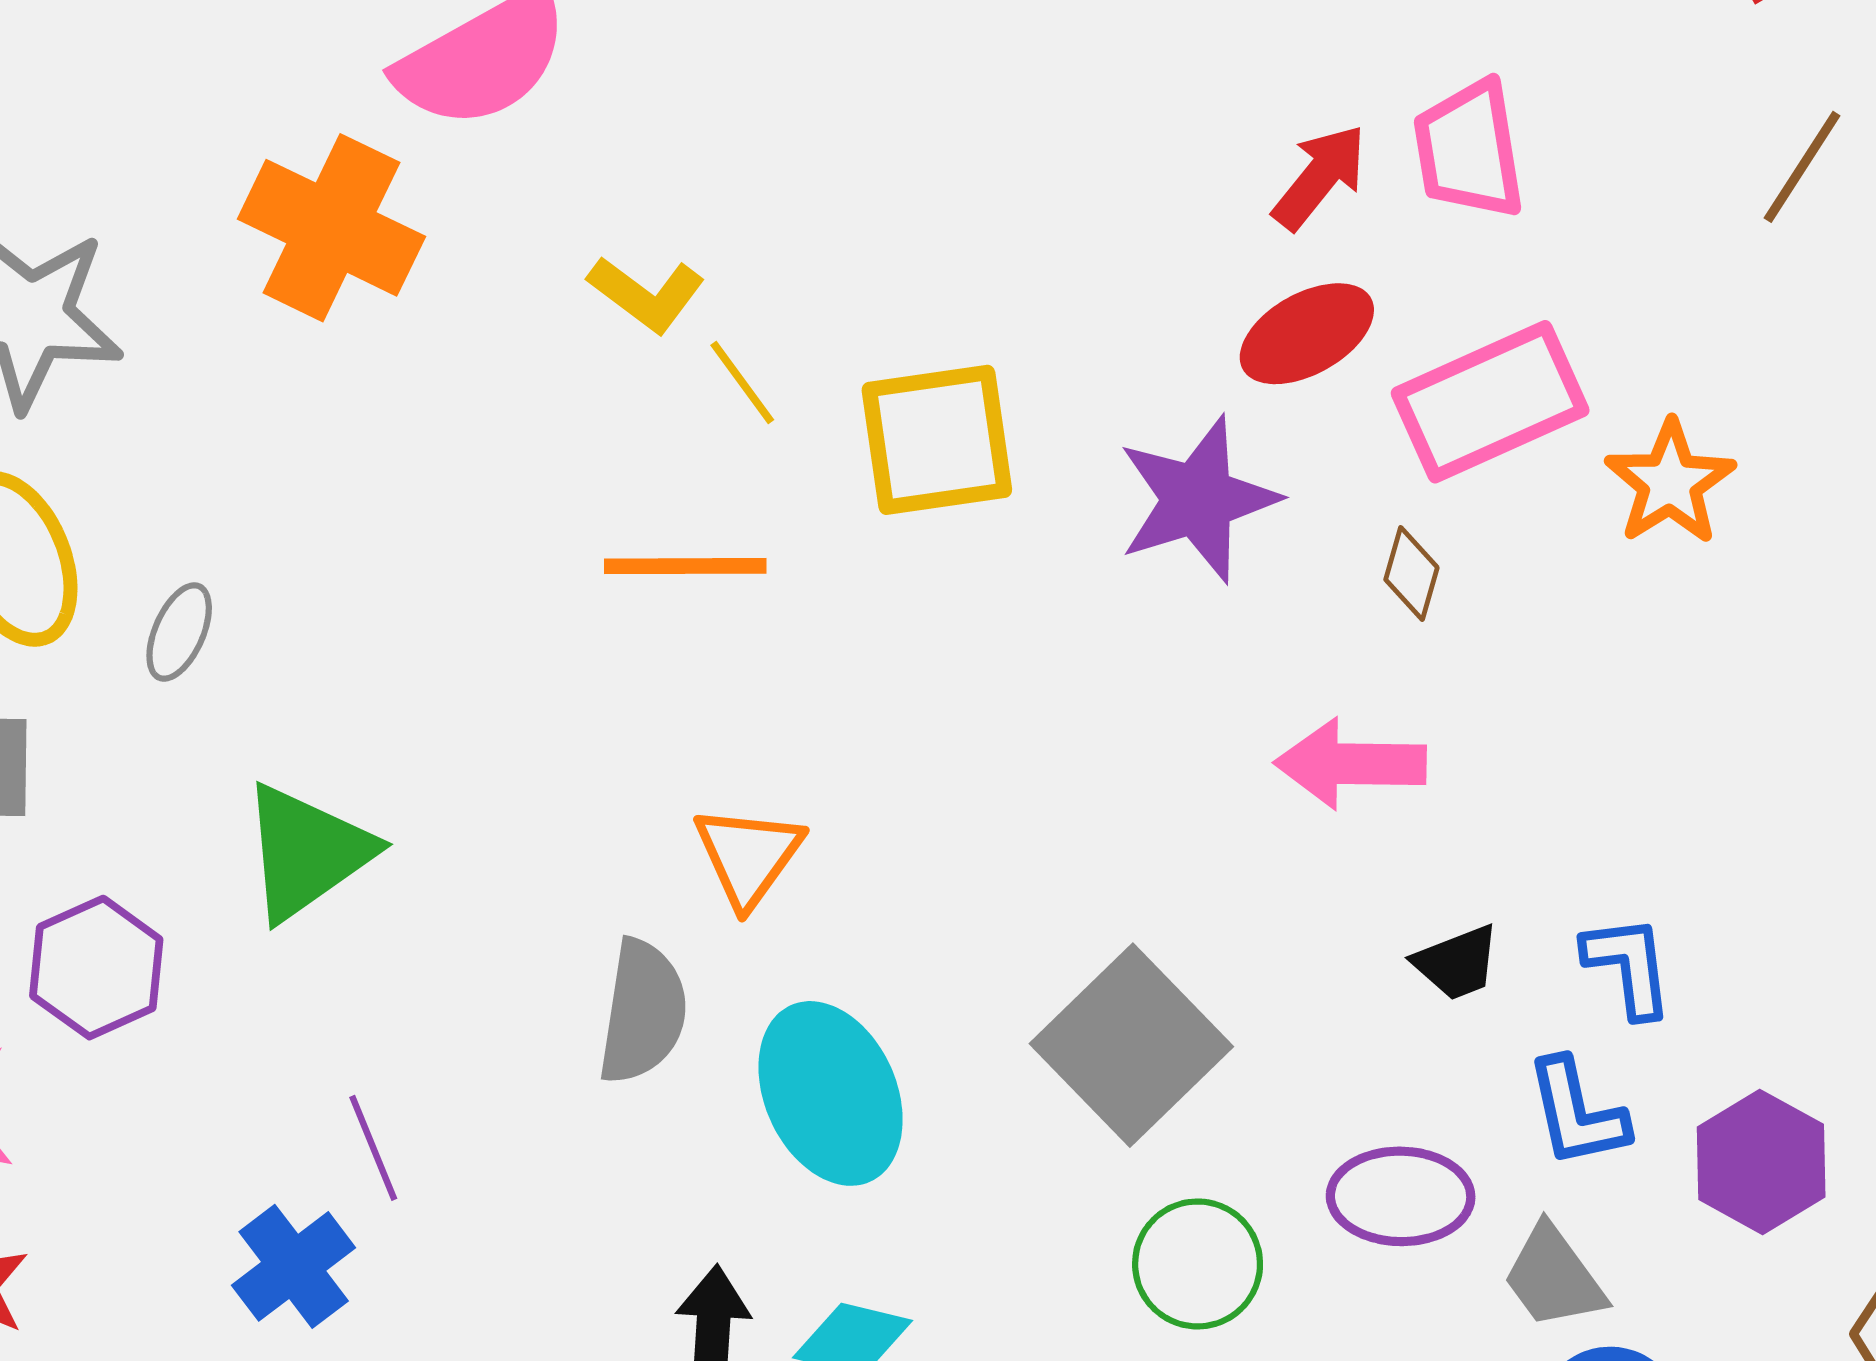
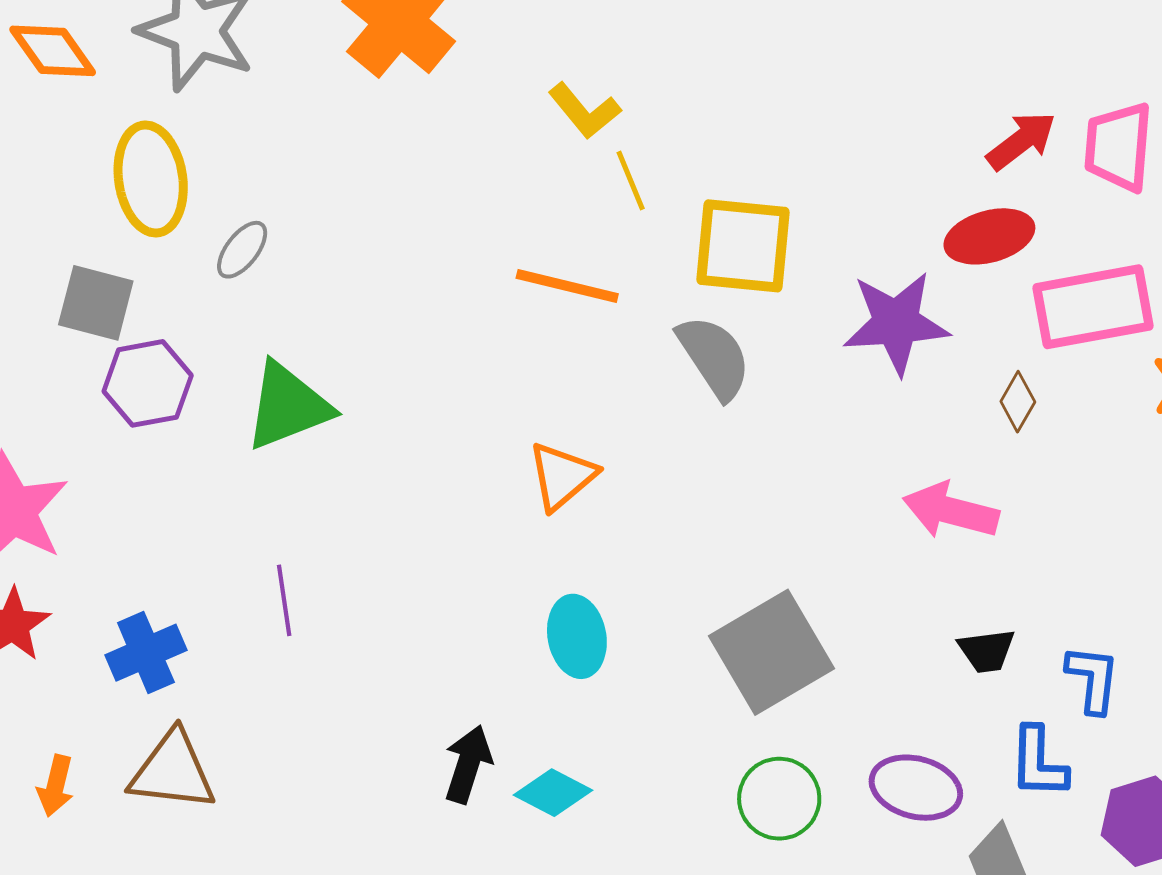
purple hexagon: (96, 968) -> (148, 383), moved
gray semicircle: (643, 1012) -> (714, 357), moved, turned -56
cyan ellipse: (831, 1093) -> (577, 636), size x0.7
blue cross: (294, 1266) -> (146, 653), moved

